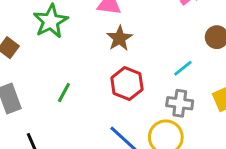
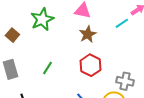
cyan line: (183, 68) -> (122, 23), moved

